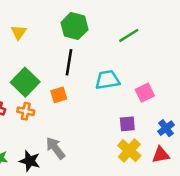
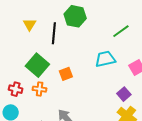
green line: (129, 35) -> (121, 31), moved
black line: (69, 62) -> (54, 33), moved
purple square: (127, 124) -> (124, 94), turned -32

